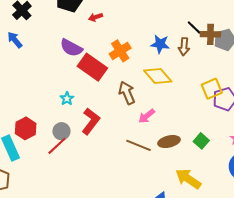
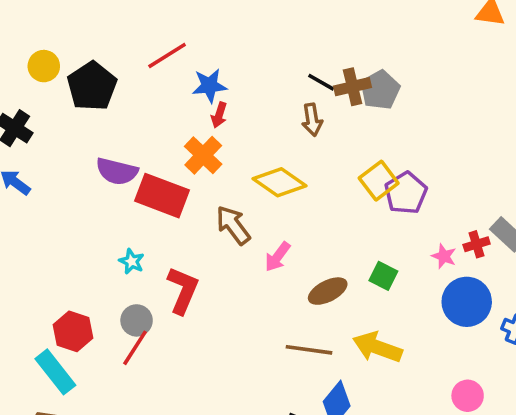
red arrow: (96, 17) -> (219, 115), moved, turned -40
blue star: (160, 44) -> (209, 86), moved
brown line: (138, 145) -> (309, 350), moved

